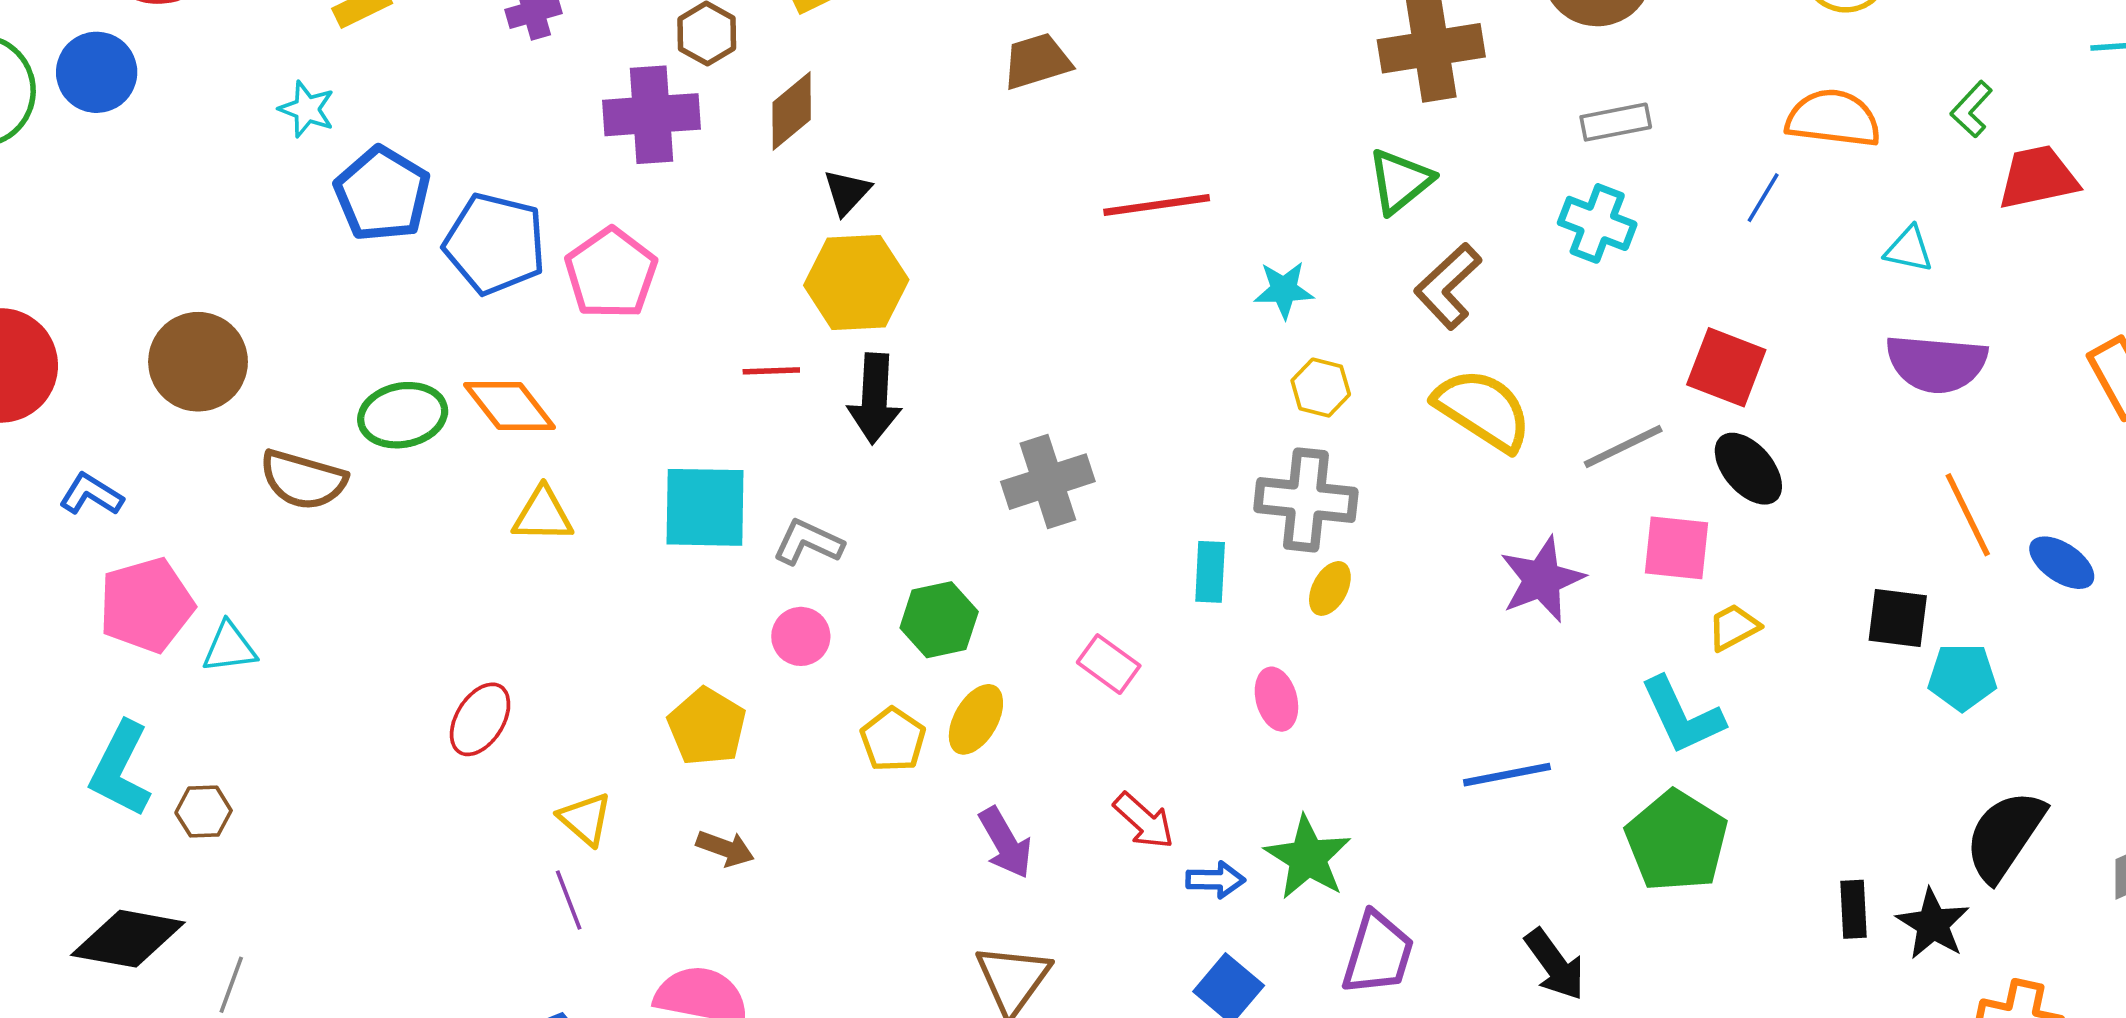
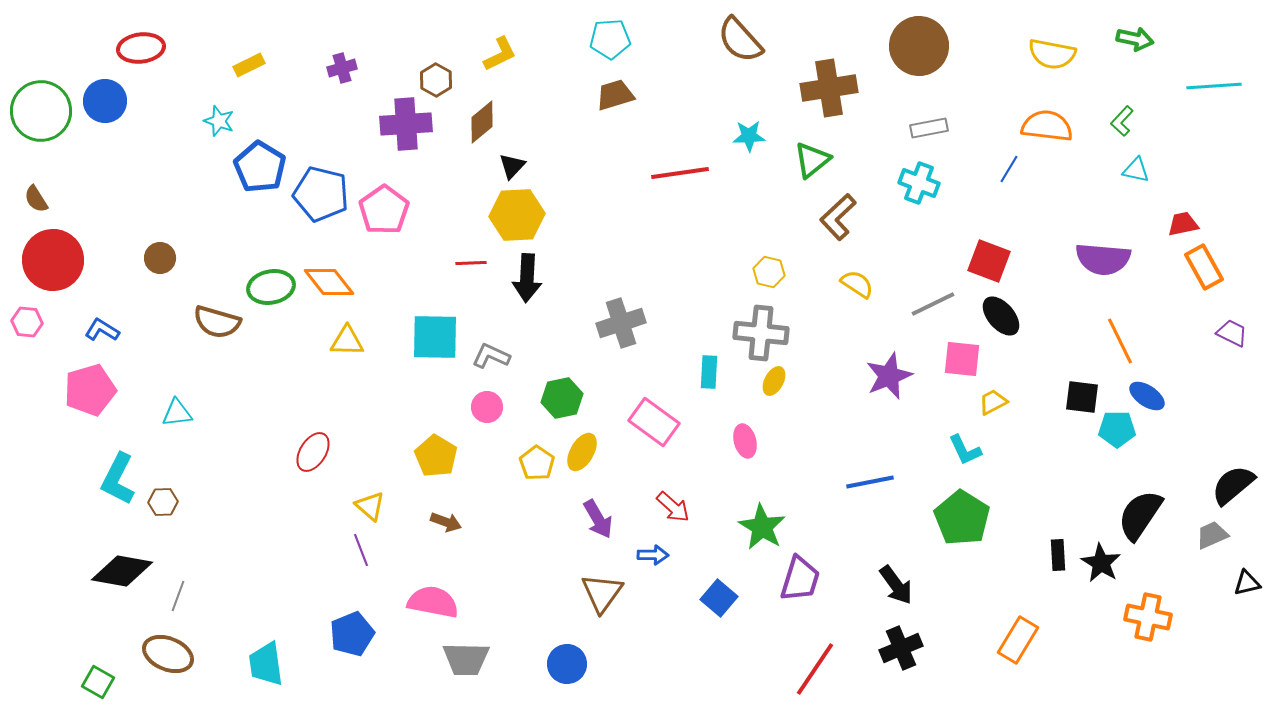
red trapezoid: (2038, 177) -> (1183, 224), moved, size x0.7
cyan triangle: (1909, 249) -> (1136, 170), moved
cyan star: (1284, 290) -> (749, 136), moved
brown circle: (198, 362) -> (160, 258), size x0.6
yellow semicircle: (1483, 410) -> (857, 284), size x0.6
blue ellipse: (2062, 563) -> (1147, 396), moved
pink pentagon: (146, 605) -> (90, 390), moved
pink rectangle: (1109, 664) -> (654, 422), size x1.5
cyan L-shape: (1682, 716) -> (965, 450), size x0.7
blue arrow: (1216, 880) -> (653, 555), moved

